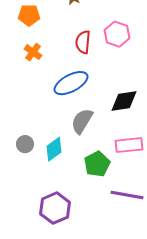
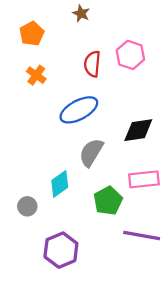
orange pentagon: (29, 15) -> (32, 34), turned -30
gray circle: (25, 144) -> (27, 206), moved

